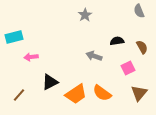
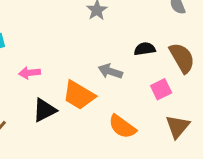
brown semicircle: (142, 47) -> (182, 58), size x1.5
pink arrow: (31, 57) -> (30, 73), moved
orange trapezoid: (76, 94) -> (79, 95), moved, turned 65

